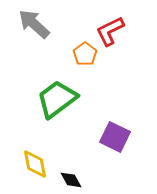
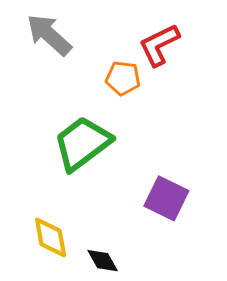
orange pentagon: (85, 54) -> (123, 78), turned -30

